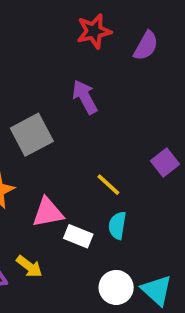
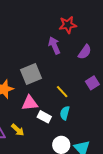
red star: (94, 31) -> (68, 25), moved
purple semicircle: (146, 46) -> (85, 52), moved
gray square: (32, 135) -> (31, 74), moved

